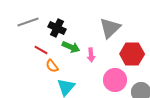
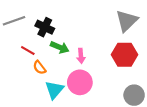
gray triangle: (110, 28) -> (127, 21), moved
pink circle: (115, 80) -> (80, 82), moved

